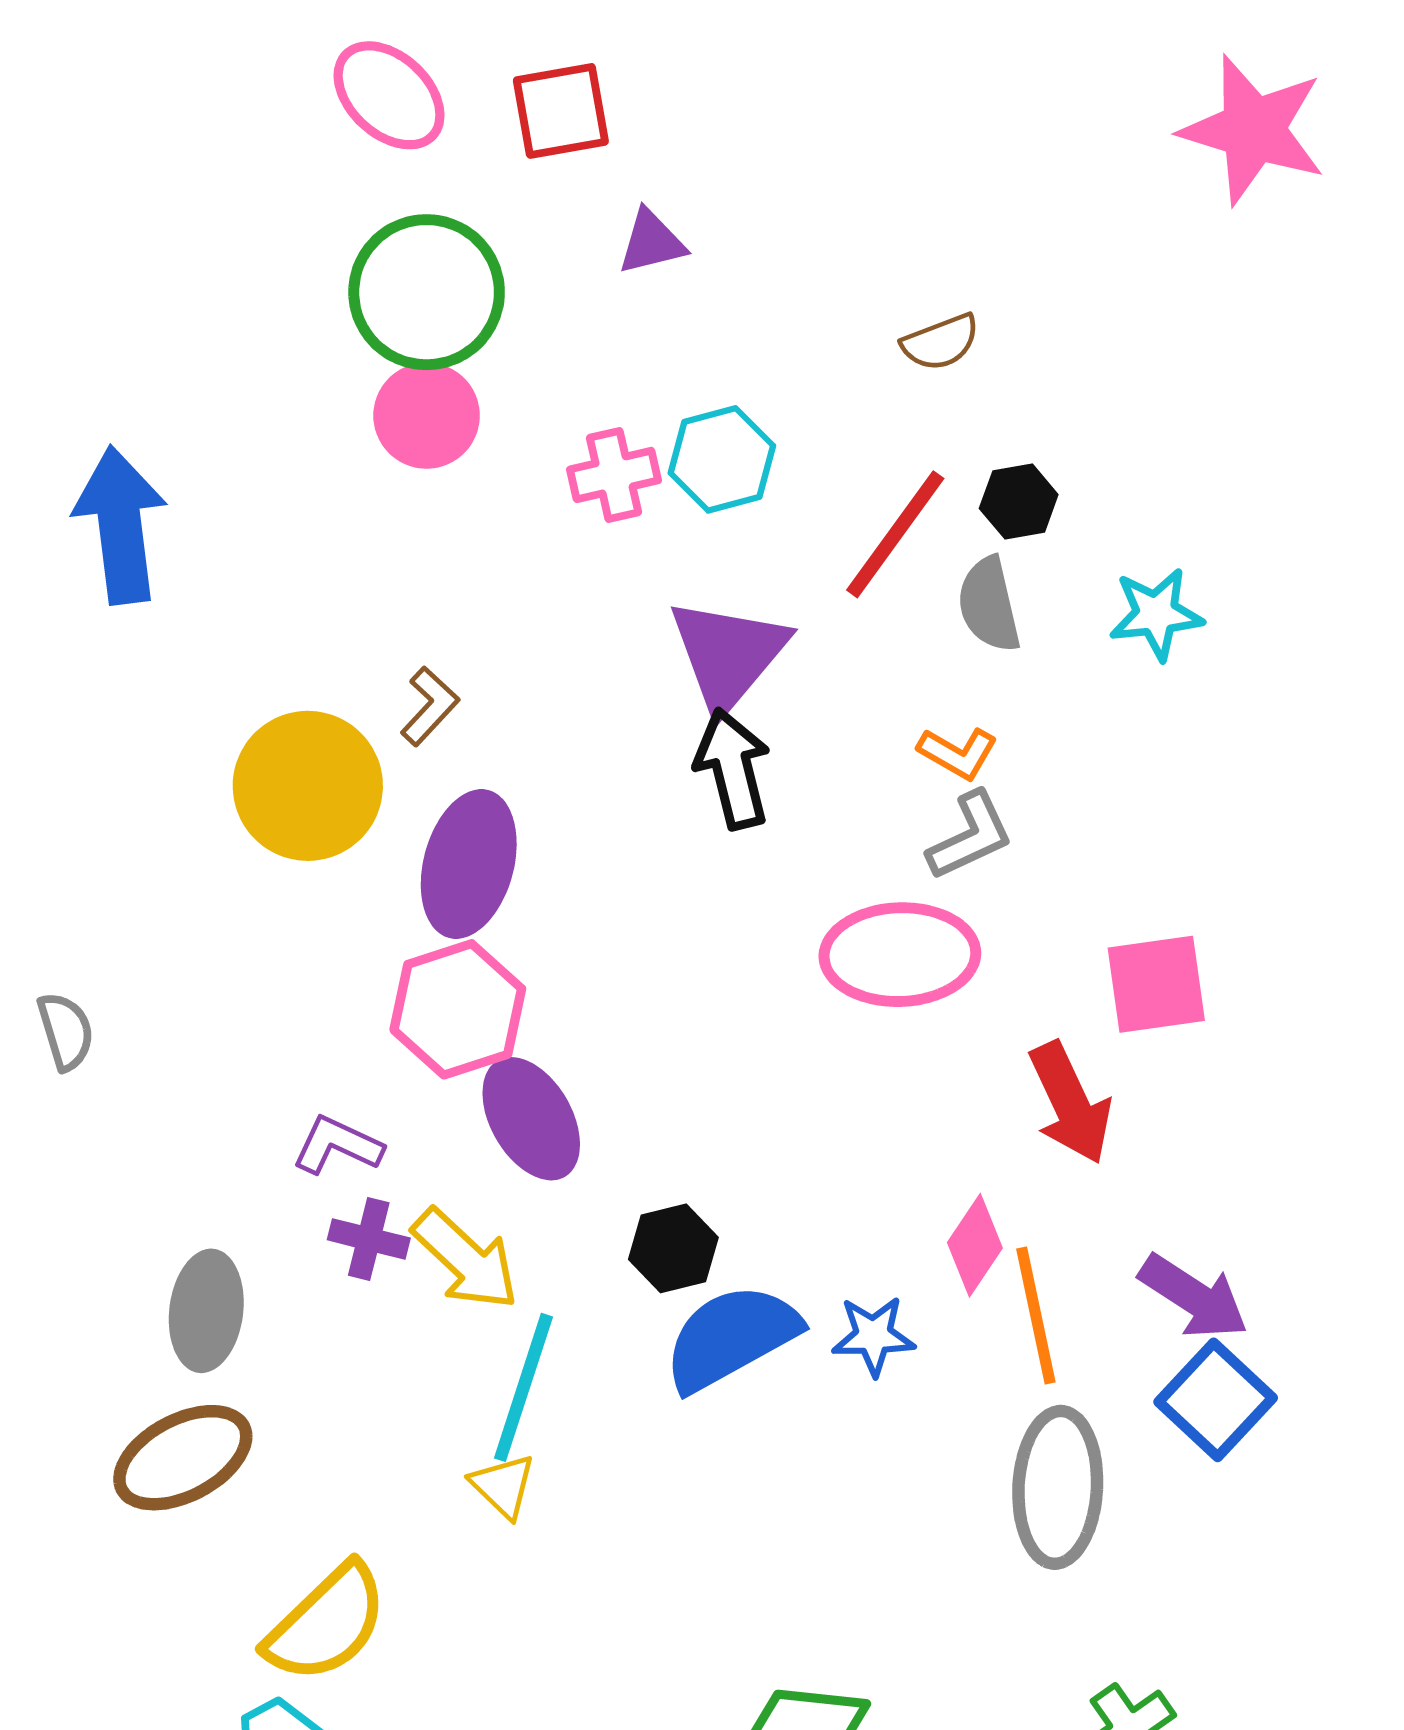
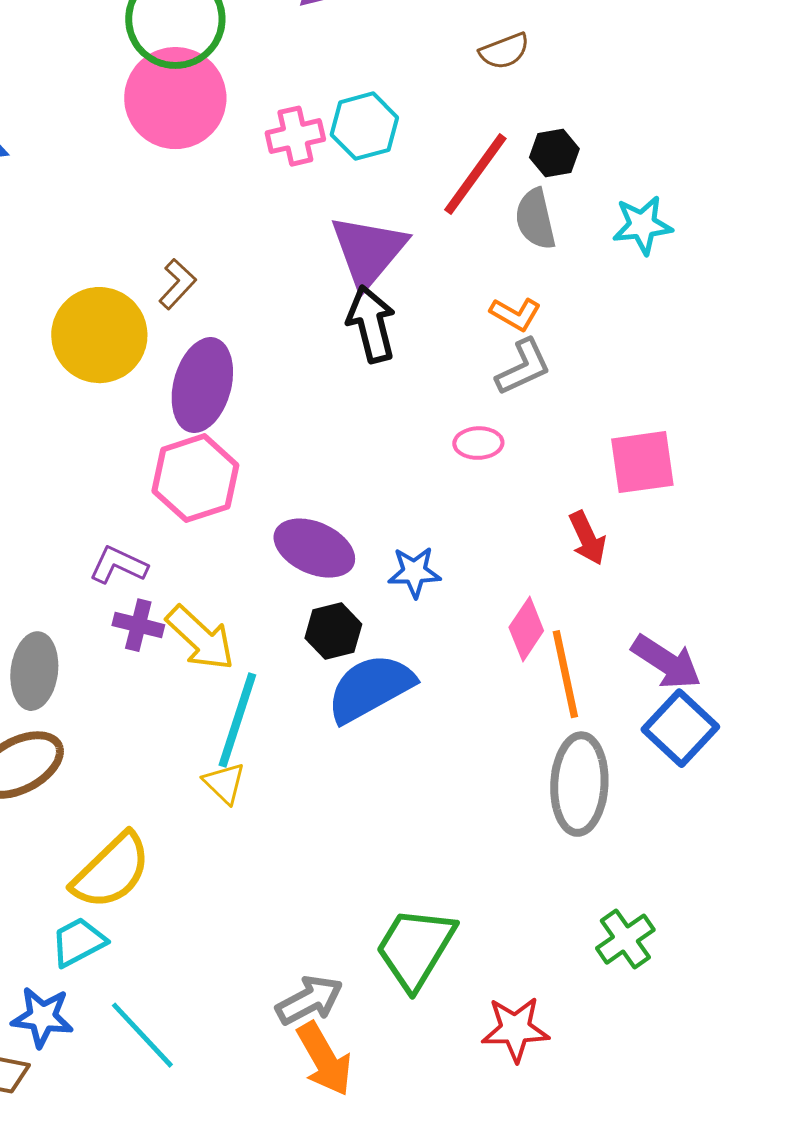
pink circle: (427, 416) -> (175, 98), size x1.5
pink ellipse: (900, 955) -> (478, 443), size x0.5
red arrow: (1070, 1103) -> (587, 538), size x0.7
purple ellipse: (531, 1119) -> (314, 548), moved, turned -36
blue star: (873, 1336) -> (414, 572), moved

